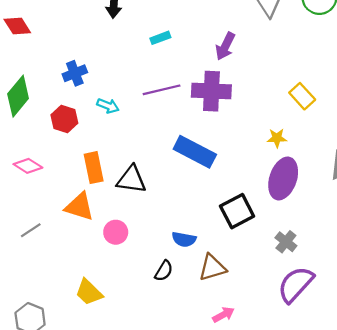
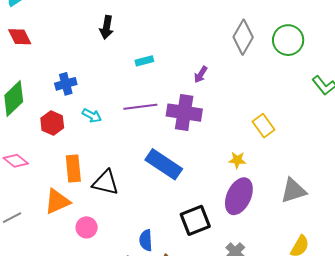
purple arrow: (225, 46) -> (201, 74), size x0.7
orange triangle: (80, 207) -> (57, 201), turned -48
blue semicircle: (184, 239) -> (146, 240), turned 70

